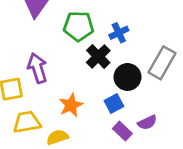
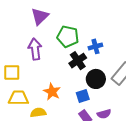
purple arrow: (37, 68) -> (35, 49), moved
orange star: (71, 105) -> (52, 92), turned -30

